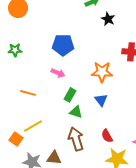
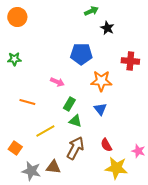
blue pentagon: (63, 45) -> (81, 54), moved
yellow line: (33, 126) -> (45, 131), moved
brown arrow: (76, 139) -> (75, 148), turned 45

